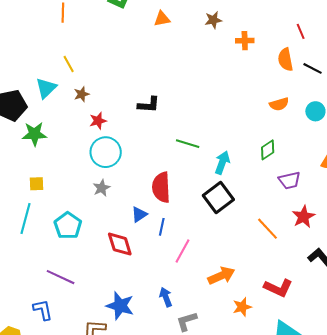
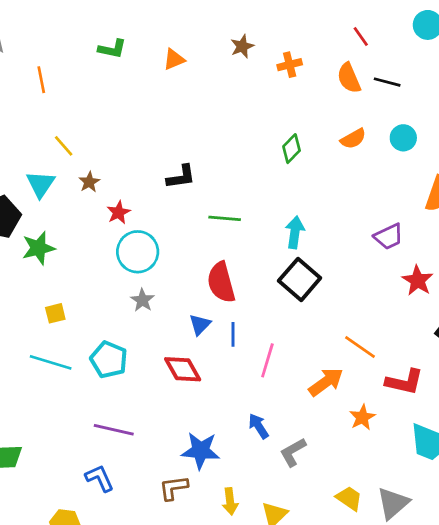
green line: (188, 144) -> (225, 218), moved
green diamond: (268, 150) -> (292, 149), moved
cyan line: (25, 218) -> (51, 362), turned -76
orange line: (267, 229) -> (360, 347), moved

